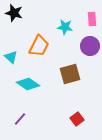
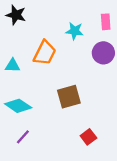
cyan triangle: (11, 57) -> (12, 66), turned -40
brown square: (70, 74) -> (69, 97), moved
cyan diamond: (28, 84) -> (18, 106), moved

